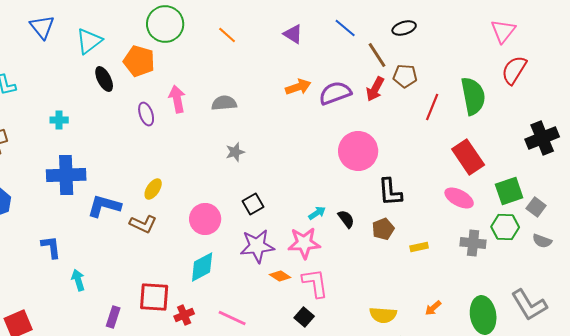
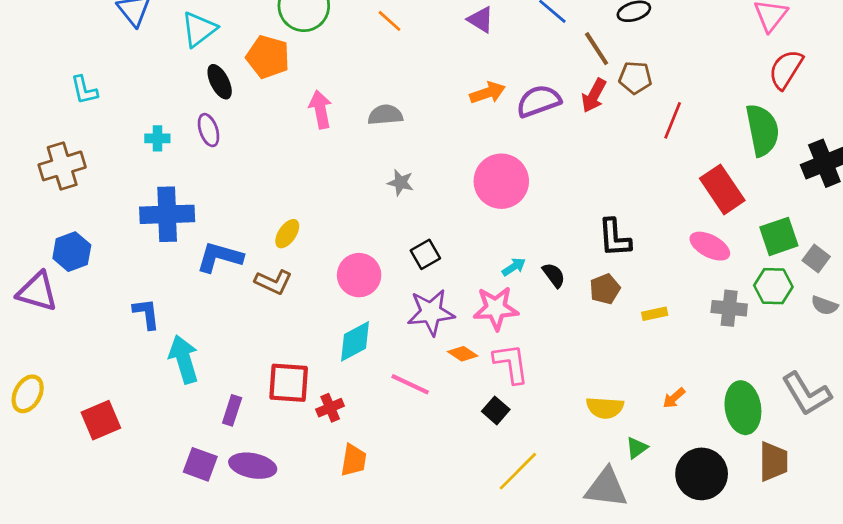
green semicircle: (473, 96) -> (762, 130), moved
purple ellipse: (146, 114) -> (209, 130), moved
pink circle: (358, 151) -> (501, 181), moved
gray star: (235, 152) -> (400, 183), turned 30
cyan arrow: (78, 280) -> (184, 359), size x1.6
pink line: (232, 318) -> (410, 384), moved

